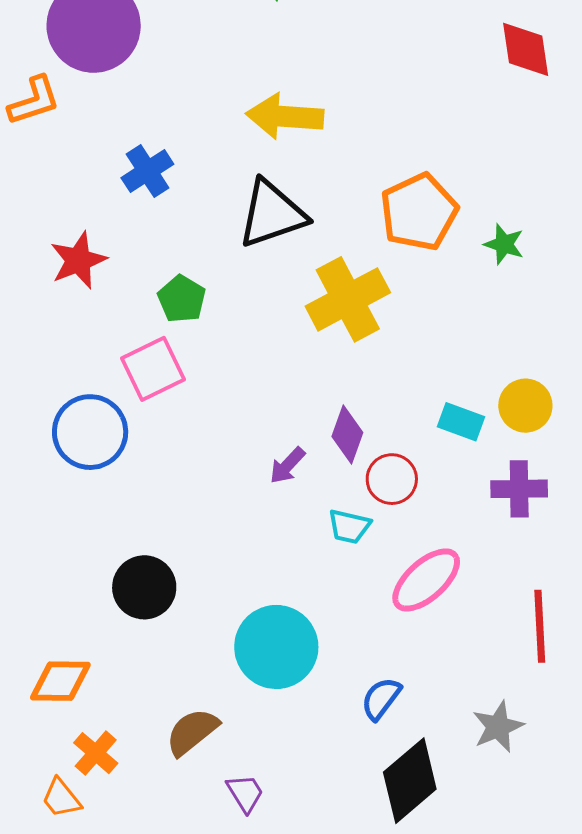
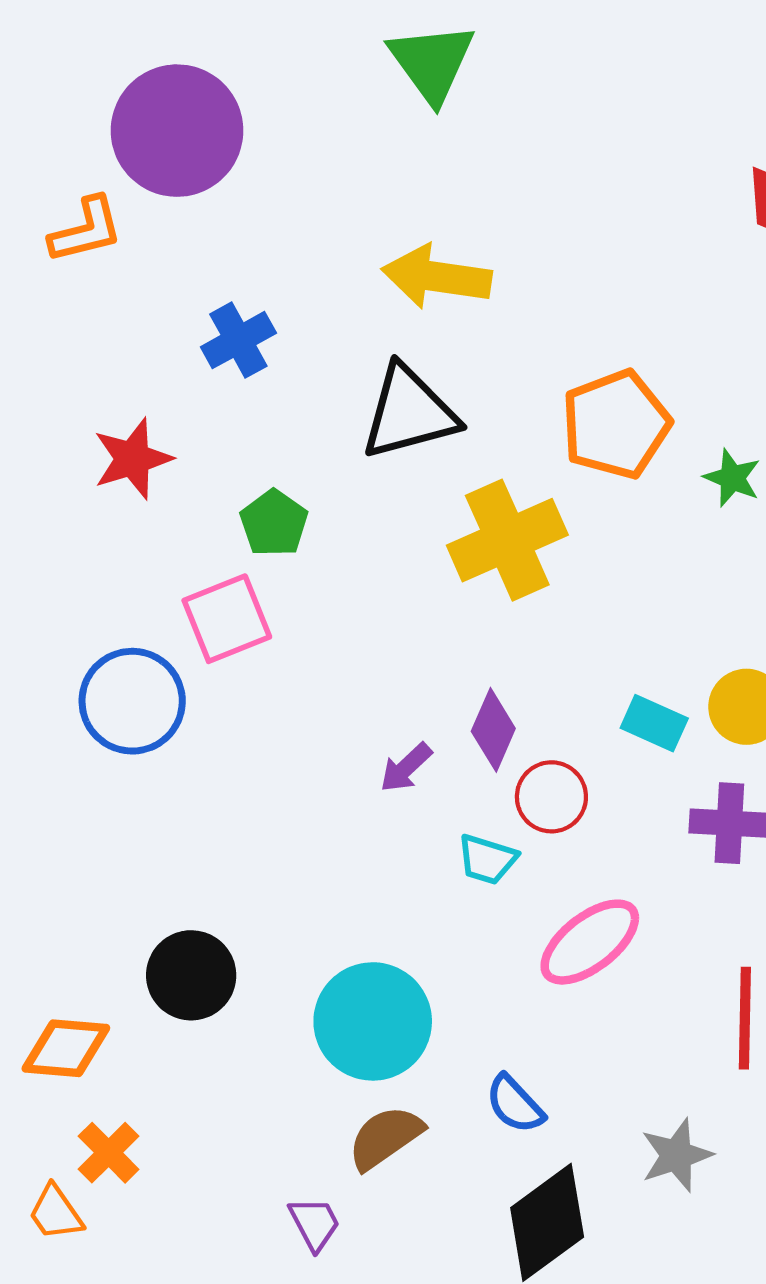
black circle: (144, 587) -> (191, 975), moved
blue semicircle: (381, 699) -> (515, 1104), turned -84
brown semicircle: (192, 732) -> (385, 1137), moved

